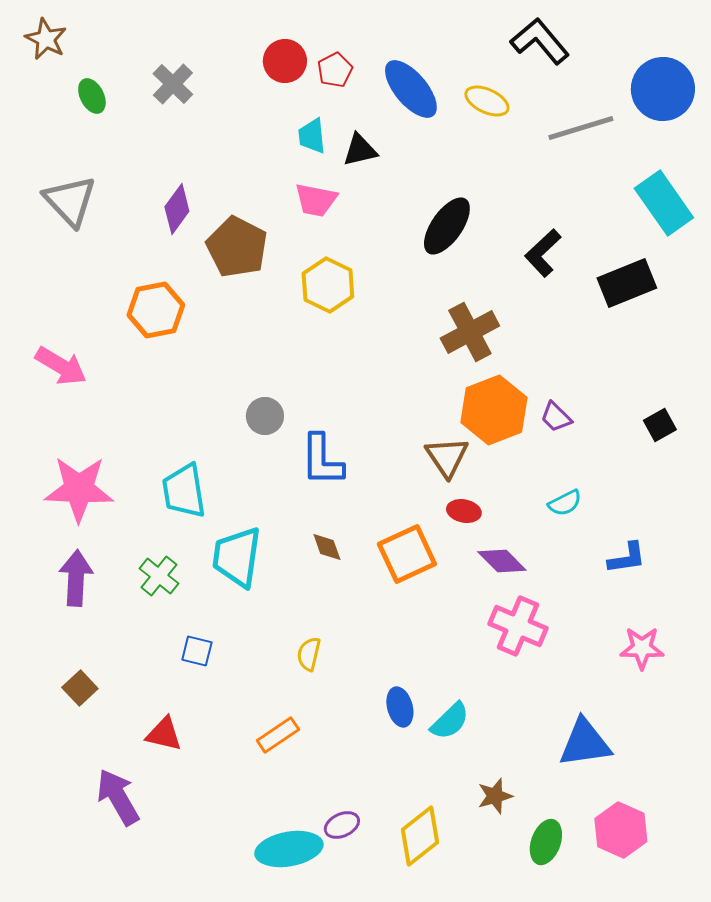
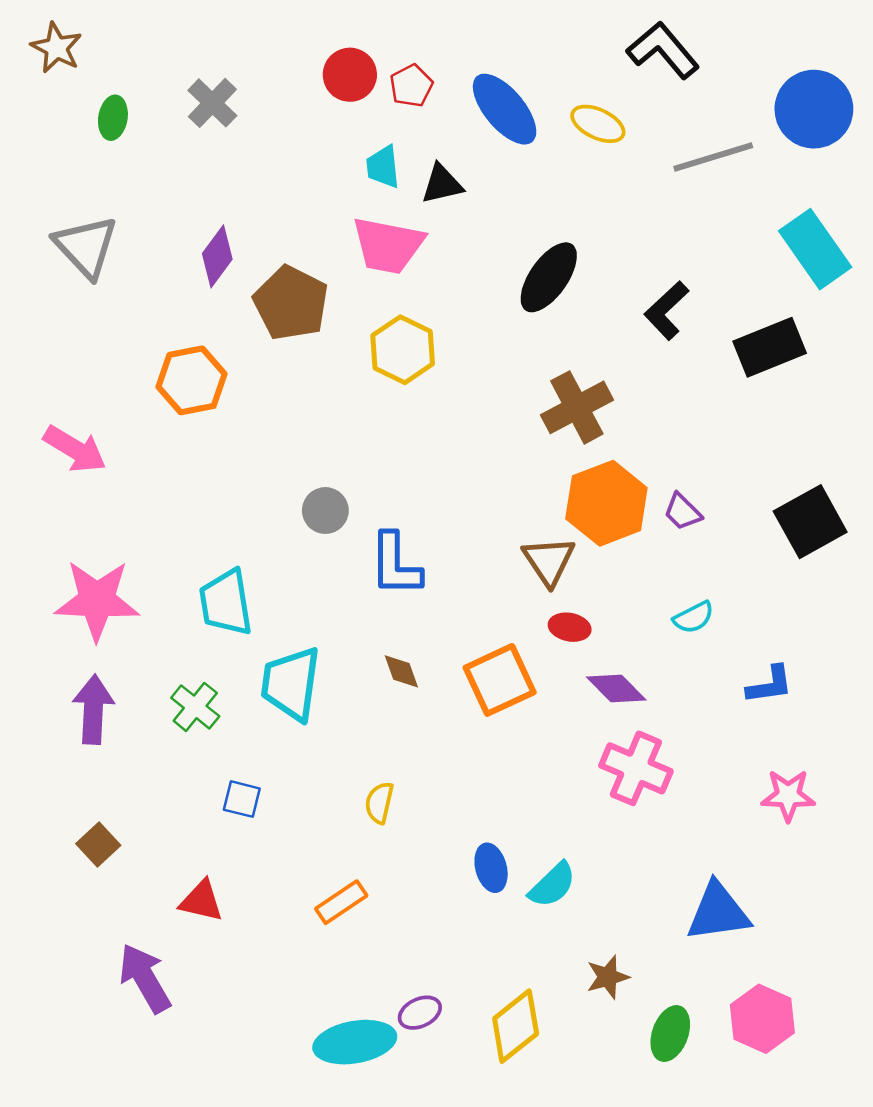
green ellipse: (92, 96) -> (113, 118), turned 36
pink trapezoid: (316, 200) -> (388, 245), size x1.4
black square: (660, 425) -> (810, 522), size x1.8

